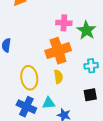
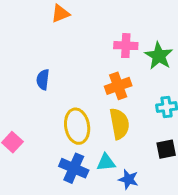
orange cross: (58, 51) -> (118, 86), size x0.7
yellow semicircle: (58, 77) -> (119, 124), size x1.5

